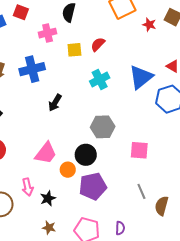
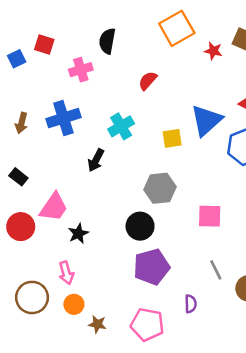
yellow square: (74, 50) -> (172, 138), moved
cyan cross: (100, 79) -> (121, 126), moved
pink trapezoid: (46, 153) -> (54, 207), moved
orange circle: (68, 170) -> (74, 304), moved
black star: (48, 198) -> (78, 234), moved
purple semicircle: (120, 228) -> (191, 304), moved

